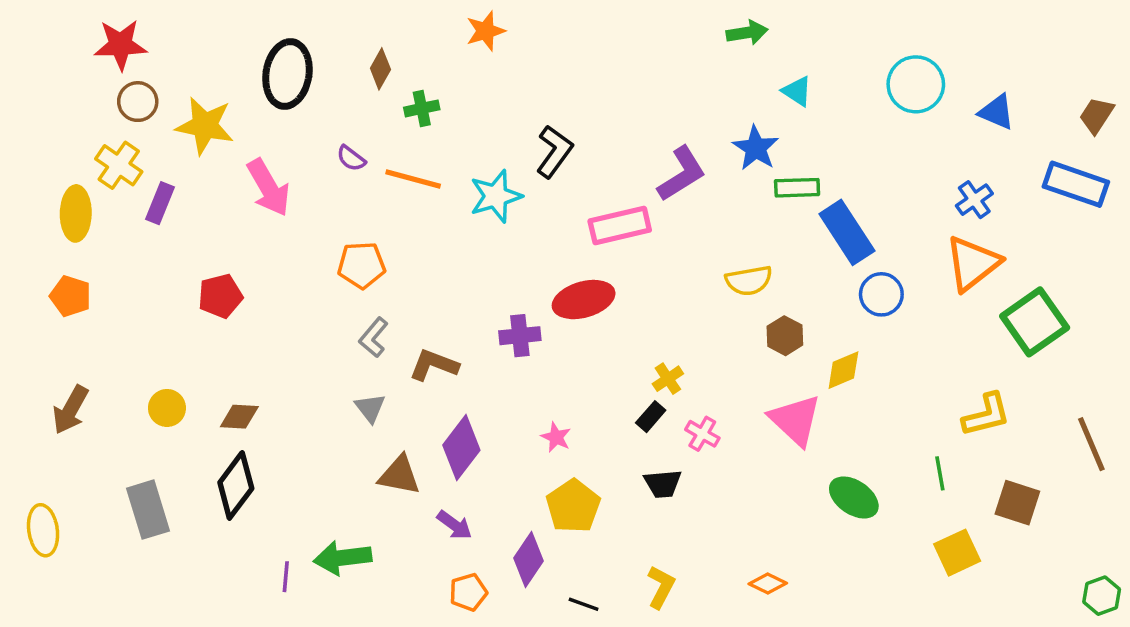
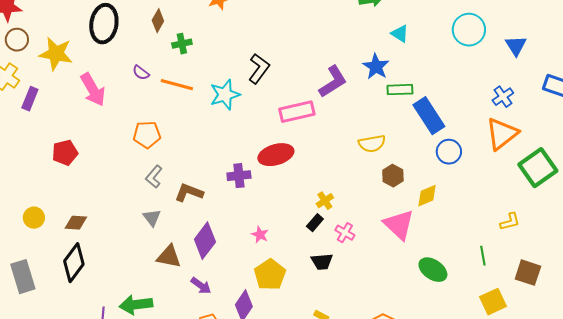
blue triangle: (997, 112) -> (516, 46), turned 35
yellow L-shape: (986, 415) -> (510, 222), size x0.7

